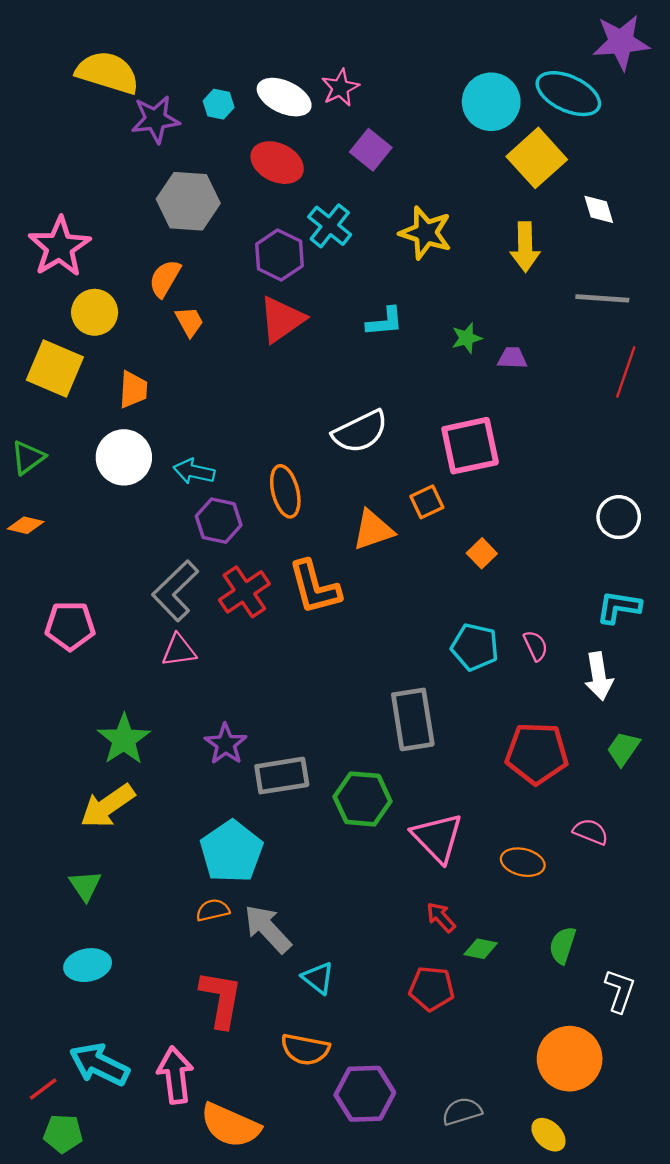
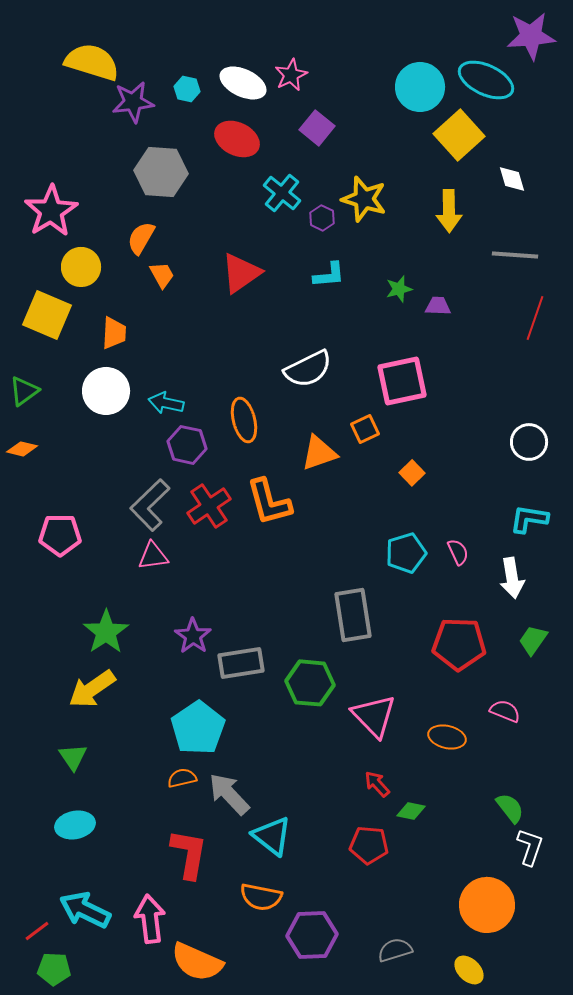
purple hexagon: (279, 255) -> (322, 218), moved, size x0.6
cyan pentagon: (475, 647) -> (406, 553), turned -30
green semicircle: (563, 945) -> (510, 808), moved, turned 124
cyan triangle: (318, 978) -> (272, 836), size x1.4

